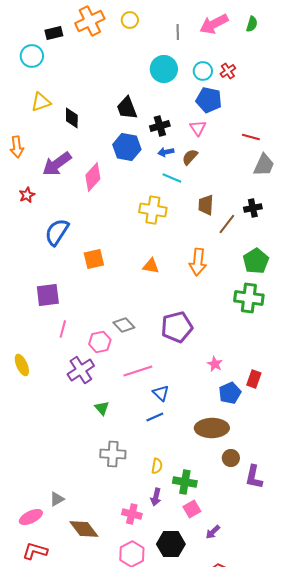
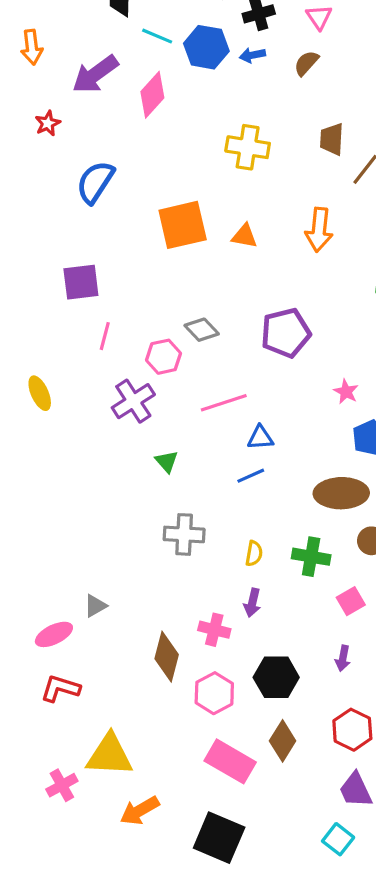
blue arrow: (166, 152) -> (252, 55), moved
cyan line: (172, 178) -> (157, 36), moved
orange square: (94, 259) -> (183, 225), moved, size x1.5
blue triangle: (161, 393) -> (260, 438), turned -48
green cross: (185, 482) -> (311, 557), moved
pink square: (192, 509) -> (351, 601), moved
brown diamond: (84, 529) -> (167, 657), moved, turned 52
purple arrow: (213, 532) -> (343, 658), turned -35

